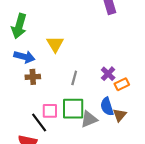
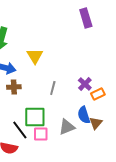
green square: (73, 109) -> (35, 117), moved
pink square: (50, 111) -> (41, 134), moved

